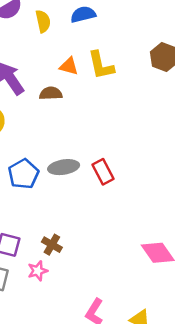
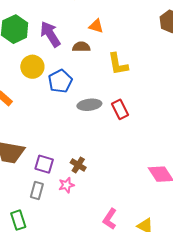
yellow L-shape: (101, 65) -> (118, 64), moved
blue pentagon: (24, 174) -> (60, 81), moved

